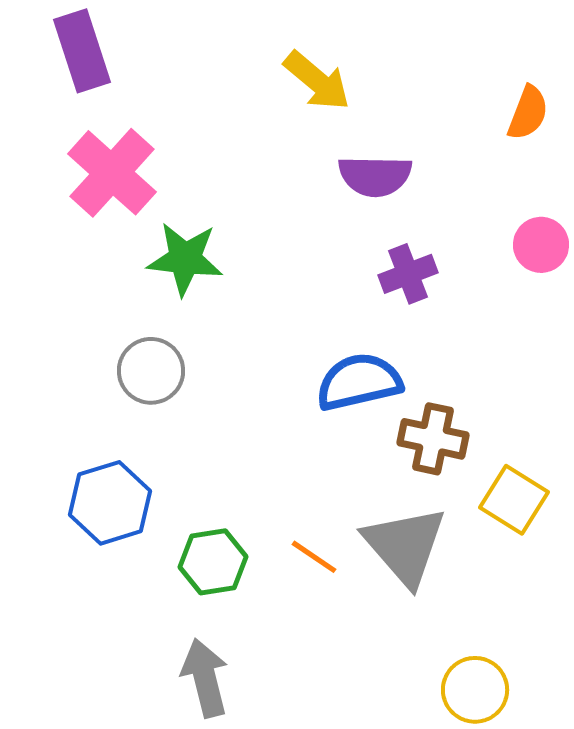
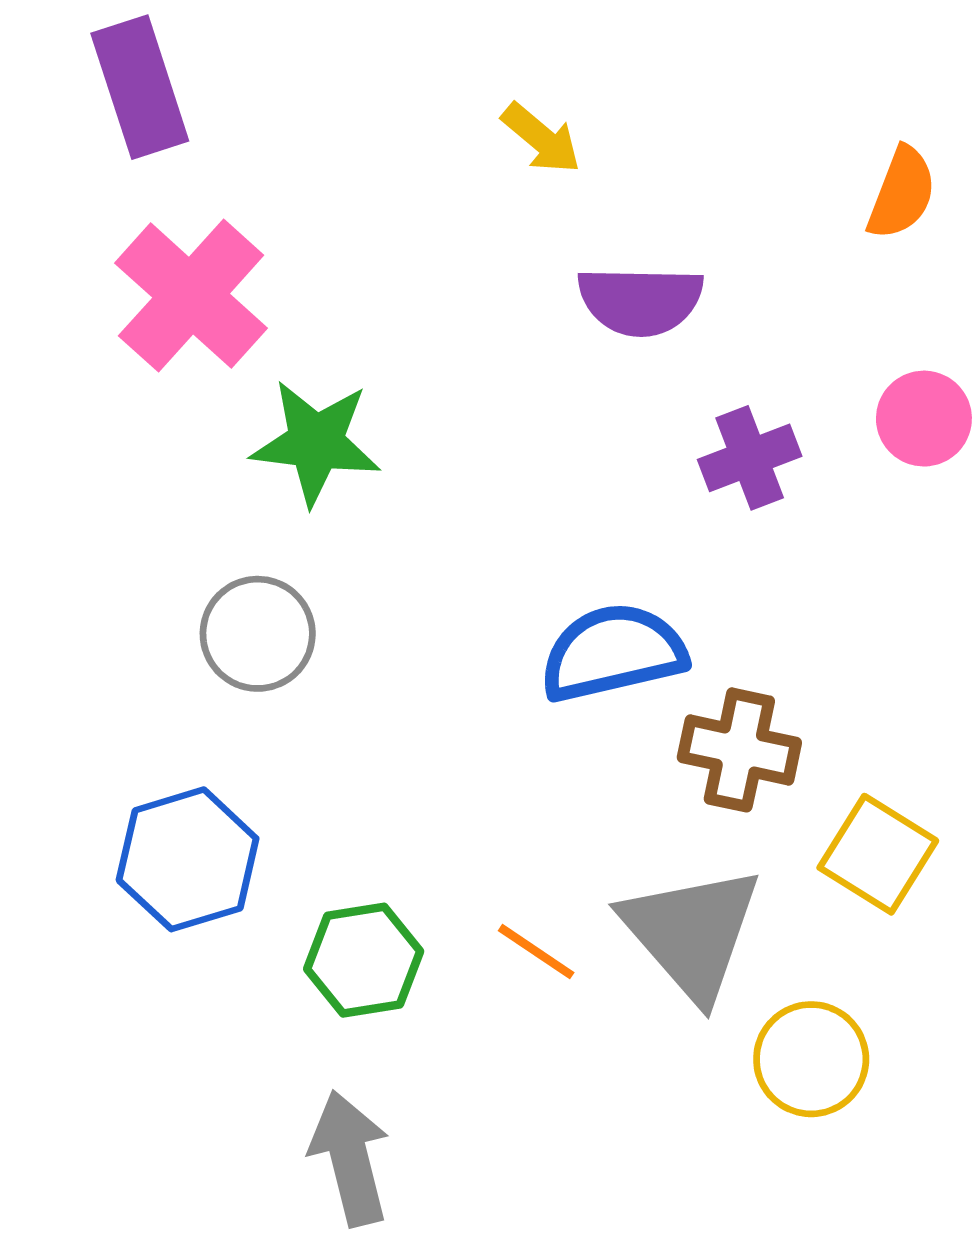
yellow arrow: (317, 81) -> (541, 138), size x0.7
purple cross: (408, 274) -> (750, 458), moved
yellow circle: (475, 690) -> (811, 1059), moved

